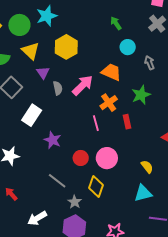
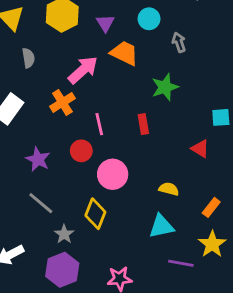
purple triangle: (43, 73) -> (105, 23), moved
gray semicircle: (58, 88) -> (28, 58), moved
orange cross: (109, 103) -> (62, 102), moved
purple star: (53, 140) -> (38, 159), moved
red circle: (81, 158) -> (81, 151), moved
yellow semicircle: (147, 167) -> (169, 189), turned -40

